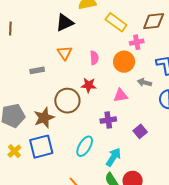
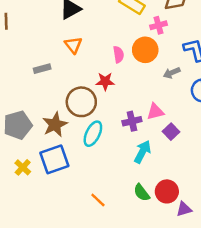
pink semicircle: (94, 58) -> (119, 54), moved
gray arrow: (144, 83) -> (172, 73), turned -32
pink triangle: (121, 95) -> (155, 112), moved
cyan ellipse: (85, 146) -> (93, 134), moved
cyan arrow: (113, 157) -> (142, 152), moved

